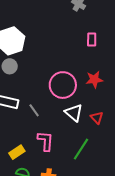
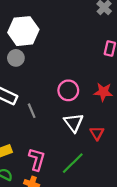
pink circle: (63, 85) -> (68, 90), size x0.7
pink L-shape: (46, 141) -> (37, 159), moved

